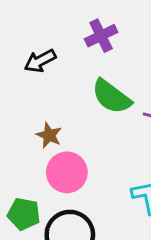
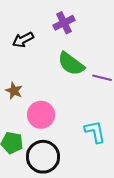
brown star: (49, 135) -> (14, 91), moved

